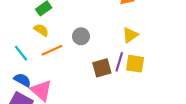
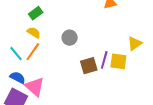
yellow triangle: (130, 35) -> (135, 43), moved
orange line: (52, 50) -> (33, 52), moved, turned -30

